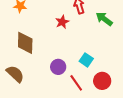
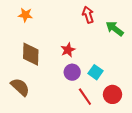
red star: (62, 22) -> (68, 50), moved
purple circle: (58, 67) -> (72, 72), moved

